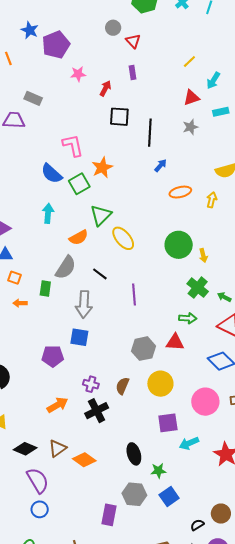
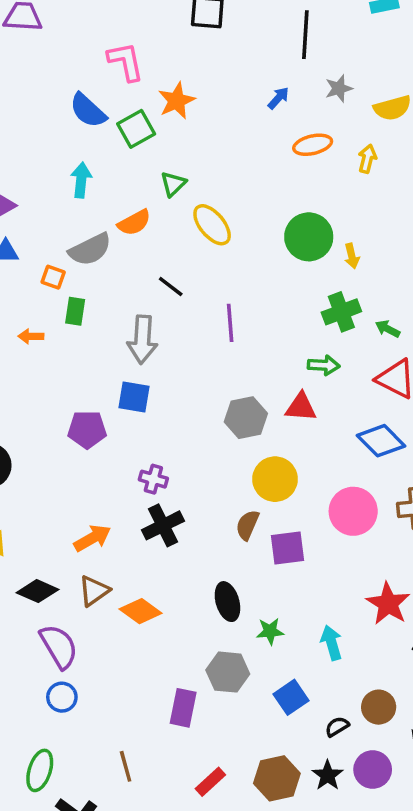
gray star: (190, 127) -> (339, 88), moved
black line: (150, 133) -> (305, 35), moved
green triangle: (101, 215) -> (173, 184), size x0.7
gray semicircle: (66, 268) -> (90, 249), moved, turned 30
orange square: (15, 278) -> (53, 277), moved
green cross: (198, 288) -> (341, 312), turned 30
brown semicircle: (122, 386) -> (247, 525), moved
orange arrow: (57, 405) -> (92, 538), moved
cyan arrow: (189, 443) -> (331, 643), moved, turned 96
blue square: (169, 496) -> (291, 697), moved

